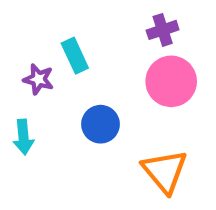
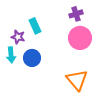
blue circle: (101, 124) -> (32, 58), moved
cyan arrow: (23, 137) -> (11, 55), moved

